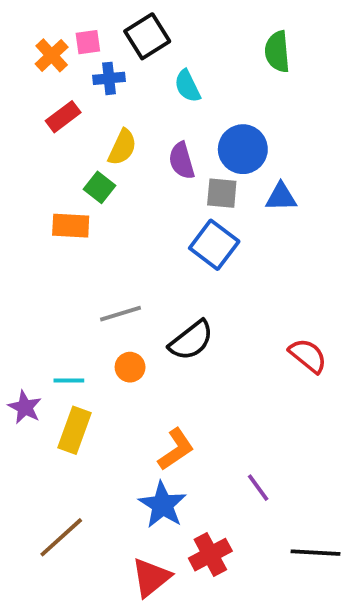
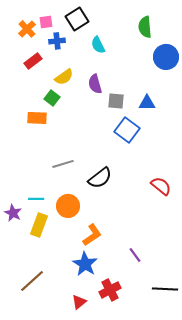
yellow semicircle: (122, 147) -> (64, 77), turned 30
blue circle: (243, 149) -> (166, 57), moved
blue square: (214, 245) -> (127, 130), moved
orange circle: (130, 367) -> (68, 206), moved, size x1.5
red triangle: (151, 577) -> (79, 302), size x0.7

